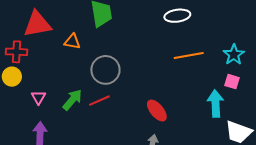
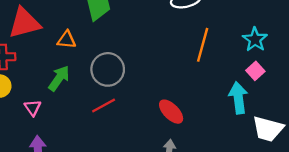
orange line: (189, 56) -> (203, 45), turned -60
pink square: (232, 82) -> (255, 71), turned 35
green arrow: (72, 100) -> (59, 78), moved

